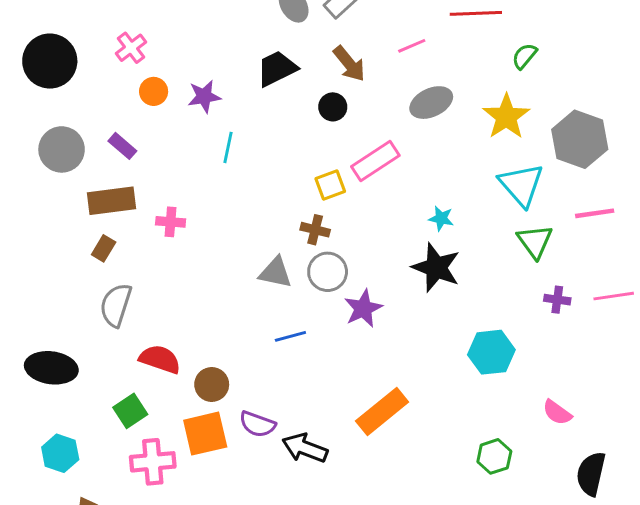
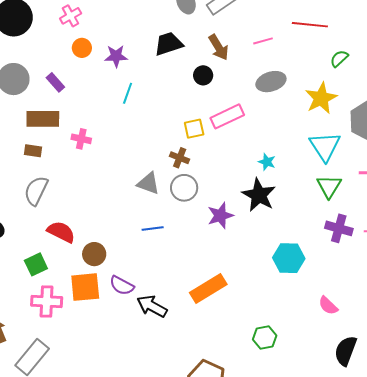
brown rectangle: (104, 248) -> (33, 151), turned 60
purple cross: (557, 300) -> (339, 228), size x1.5
purple star: (363, 308) -> (220, 215), moved
green hexagon: (494, 456) -> (265, 337), moved

